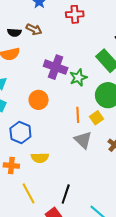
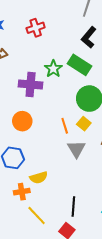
green star: (78, 78) -> (53, 69), moved
gray triangle: (83, 140) -> (76, 149), turned 30
orange cross: (11, 166) -> (22, 192), moved

